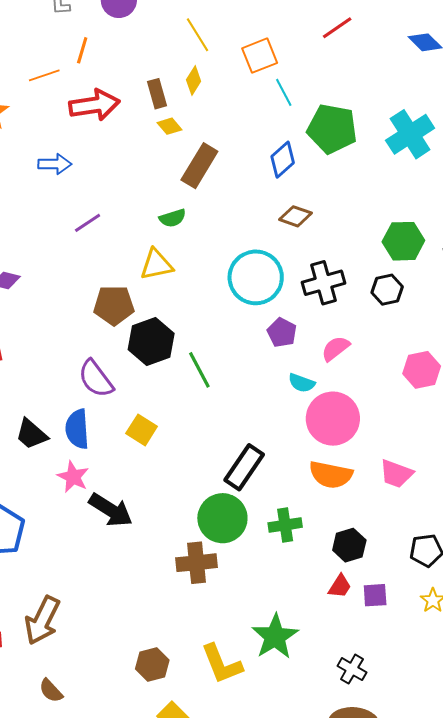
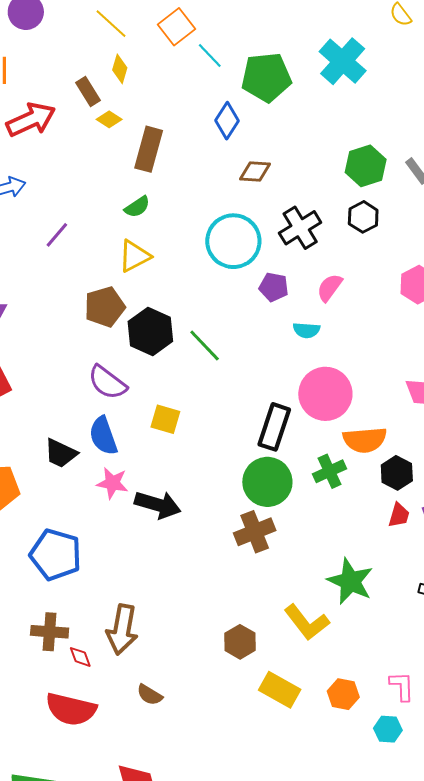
pink circle: (333, 419) -> (325, 394), moved
orange semicircle: (331, 475) -> (365, 440), moved

